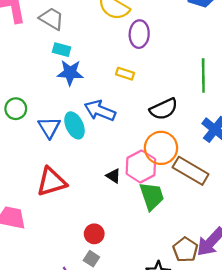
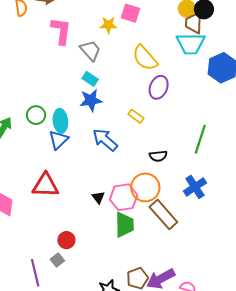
blue star: (70, 73) -> (91, 100), turned -30
black semicircle: (164, 109) -> (158, 156), size x0.7
cyan ellipse: (74, 125) -> (60, 121), moved

